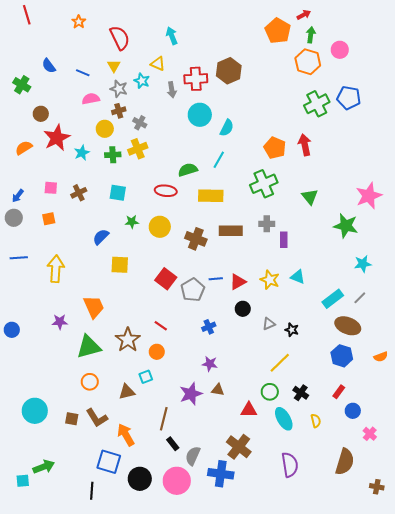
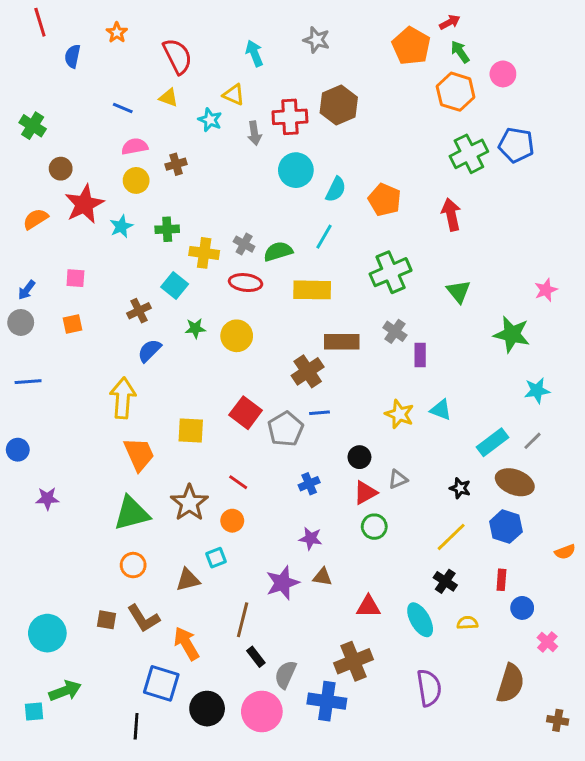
green arrow: (311, 35) -> (460, 52), turned -42
blue semicircle: (49, 66) -> (72, 56), moved, turned 49
yellow triangle: (114, 66) -> (169, 98), turned -40
gray star: (119, 89) -> (317, 40), moved
gray cross: (140, 123) -> (244, 244), moved
yellow circle: (105, 129) -> (136, 180), moved
orange pentagon: (275, 148) -> (385, 200), moved
yellow cross: (138, 149) -> (204, 253), moved, turned 30
brown cross: (79, 193) -> (139, 311), moved
cyan square: (118, 193) -> (175, 285), turned 30
pink star: (369, 196) -> (546, 290), size x0.6
gray cross: (267, 224) -> (395, 331), turned 35
brown cross: (196, 239) -> (308, 371), moved, turned 35
yellow square: (120, 265) -> (191, 430), moved
yellow arrow: (56, 269) -> (123, 398), moved
red triangle: (238, 282) -> (365, 493), moved
purple star: (60, 322) -> (47, 498), moved
blue circle: (12, 330) -> (18, 450), moved
black star: (292, 330) -> (460, 488), moved
orange semicircle: (381, 357) -> (565, 552), moved
yellow line: (280, 363) -> (451, 537), moved
green circle: (270, 392) -> (374, 527), moved
red rectangle: (339, 392) -> (501, 580), turned -32
cyan circle: (35, 411) -> (47, 633), moved
yellow semicircle: (316, 421) -> (467, 623), turned -80
brown cross: (239, 447) -> (354, 661), turned 30

